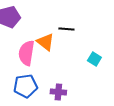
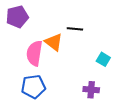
purple cross: (58, 92) -> (91, 90), moved

